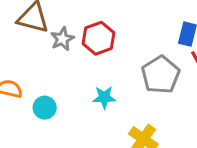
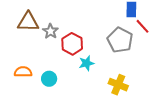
red hexagon: (98, 38) -> (72, 44), moved

